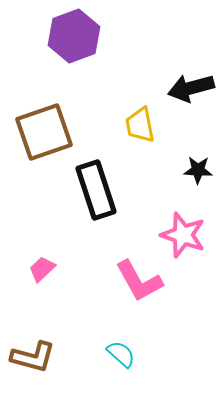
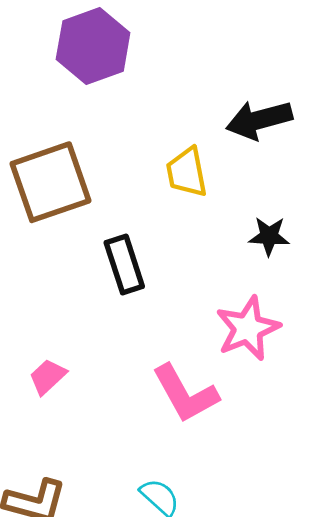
black rectangle: (96, 190) -> (124, 265), size x0.7
pink star: (183, 235) -> (248, 328), turned 30

